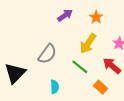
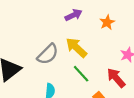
yellow arrow: (88, 44) -> (76, 48), moved, turned 90

